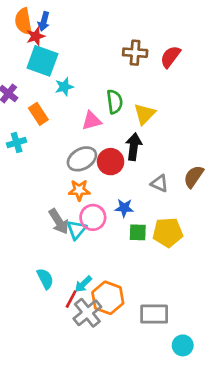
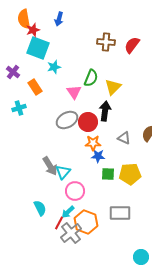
blue arrow: (44, 21) -> (59, 19), moved
green semicircle: (115, 102) -> (91, 78), turned 30
pink triangle: (91, 121) -> (74, 92), turned -49
orange star: (79, 190) -> (93, 143), moved
pink circle: (93, 217) -> (75, 191), moved
gray rectangle: (154, 314) -> (120, 213), moved

